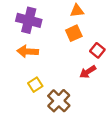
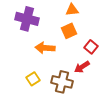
orange arrow: (28, 51) -> (45, 48), moved
brown cross: (59, 101) -> (62, 82), moved, turned -30

